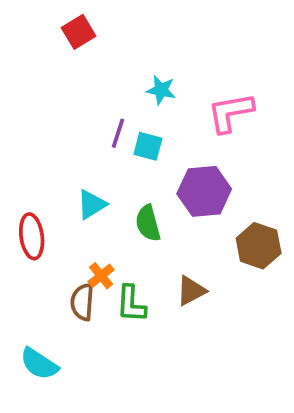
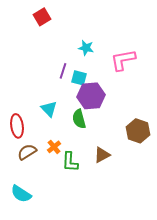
purple hexagon: (204, 191) -> (91, 96), moved
cyan triangle: (92, 204) -> (49, 109), turned -42
brown semicircle: (82, 302) -> (27, 152), moved, turned 54

